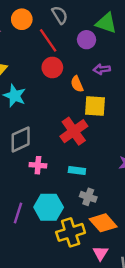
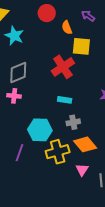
purple arrow: (102, 69) -> (88, 16), turned 40
pink cross: (38, 165) -> (14, 96), moved
gray cross: (88, 197) -> (73, 122), turned -32
purple line: (18, 213) -> (20, 153), moved

